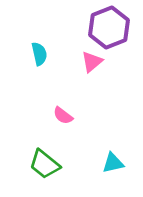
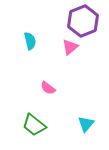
cyan triangle: (113, 163) -> (86, 124), turned -36

